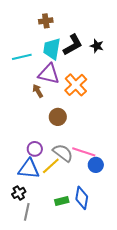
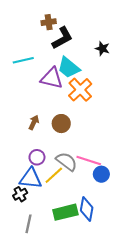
black L-shape: (73, 45) -> (62, 38), moved
cyan trapezoid: (52, 49) -> (69, 68), moved, turned -60
brown arrow: (38, 91) -> (34, 122), moved, turned 56
black cross: (19, 193) -> (20, 194), moved
green rectangle: (62, 201) -> (65, 212), size x1.6

